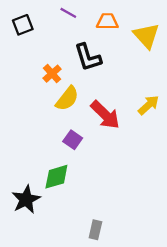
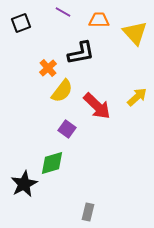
black L-shape: (88, 57) -> (81, 53), turned -84

